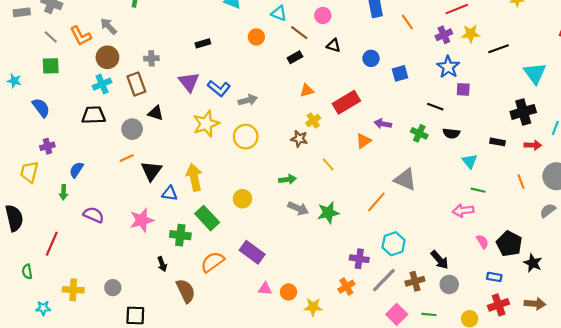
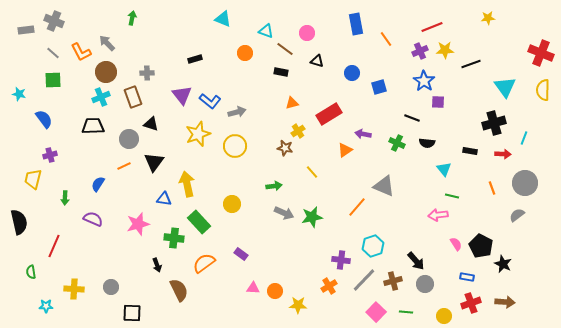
black rectangle: (295, 57) -> (281, 72), turned 40
blue semicircle: (76, 170) -> (98, 184), moved
black triangle: (151, 171) -> (154, 162), moved
purple rectangle: (252, 252) -> (241, 254), size x0.6

